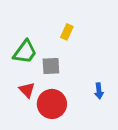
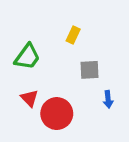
gray square: (51, 66) -> (90, 70), moved

